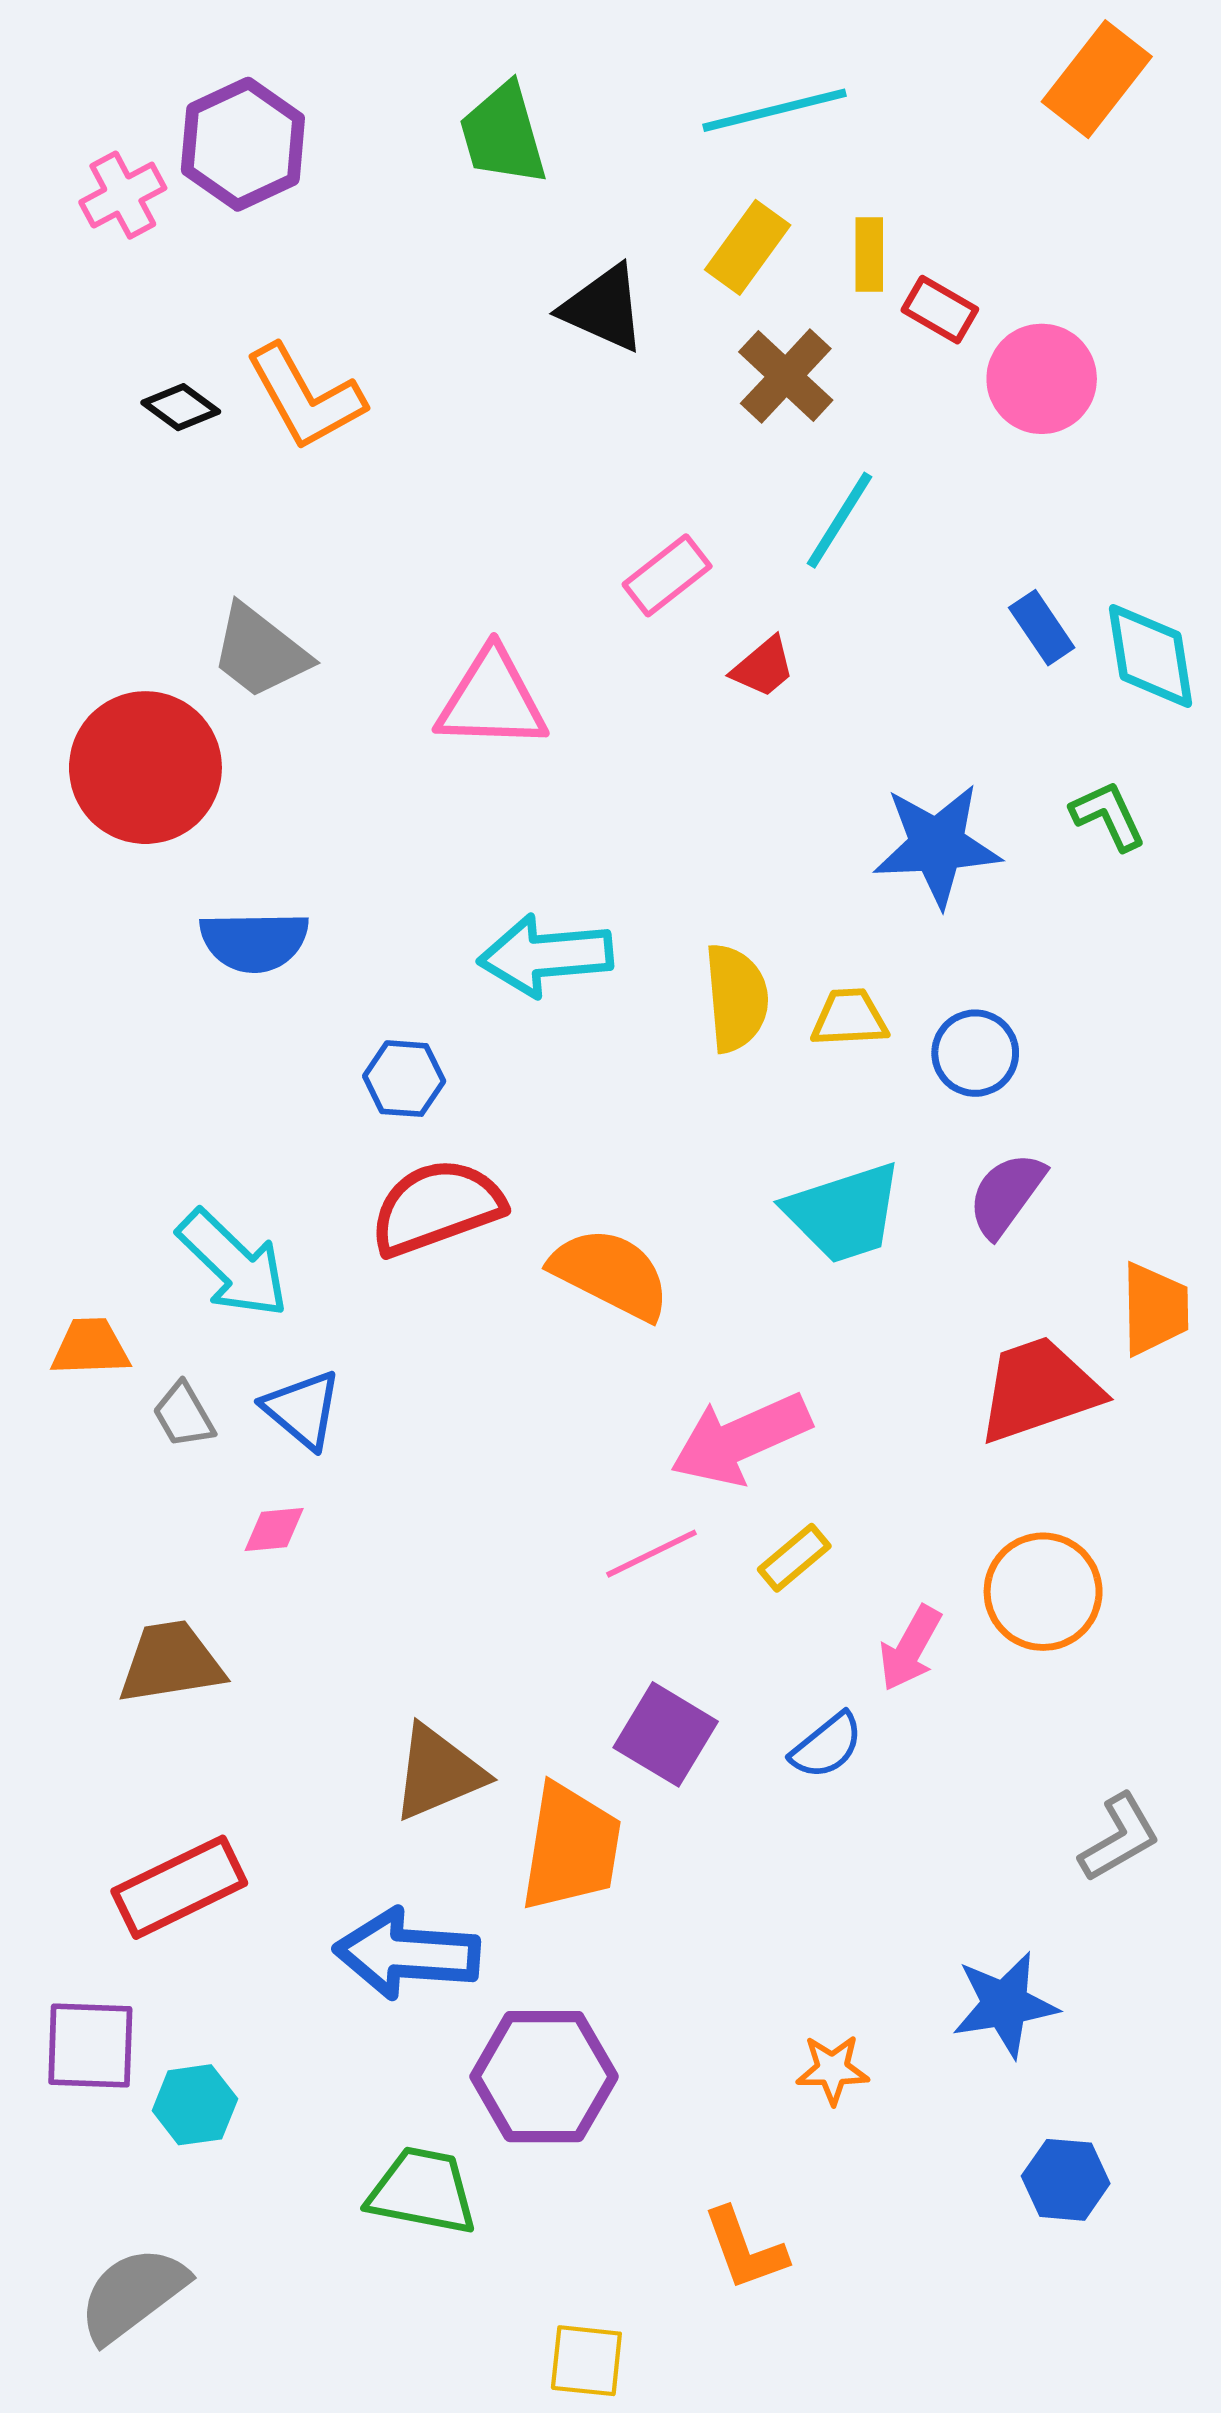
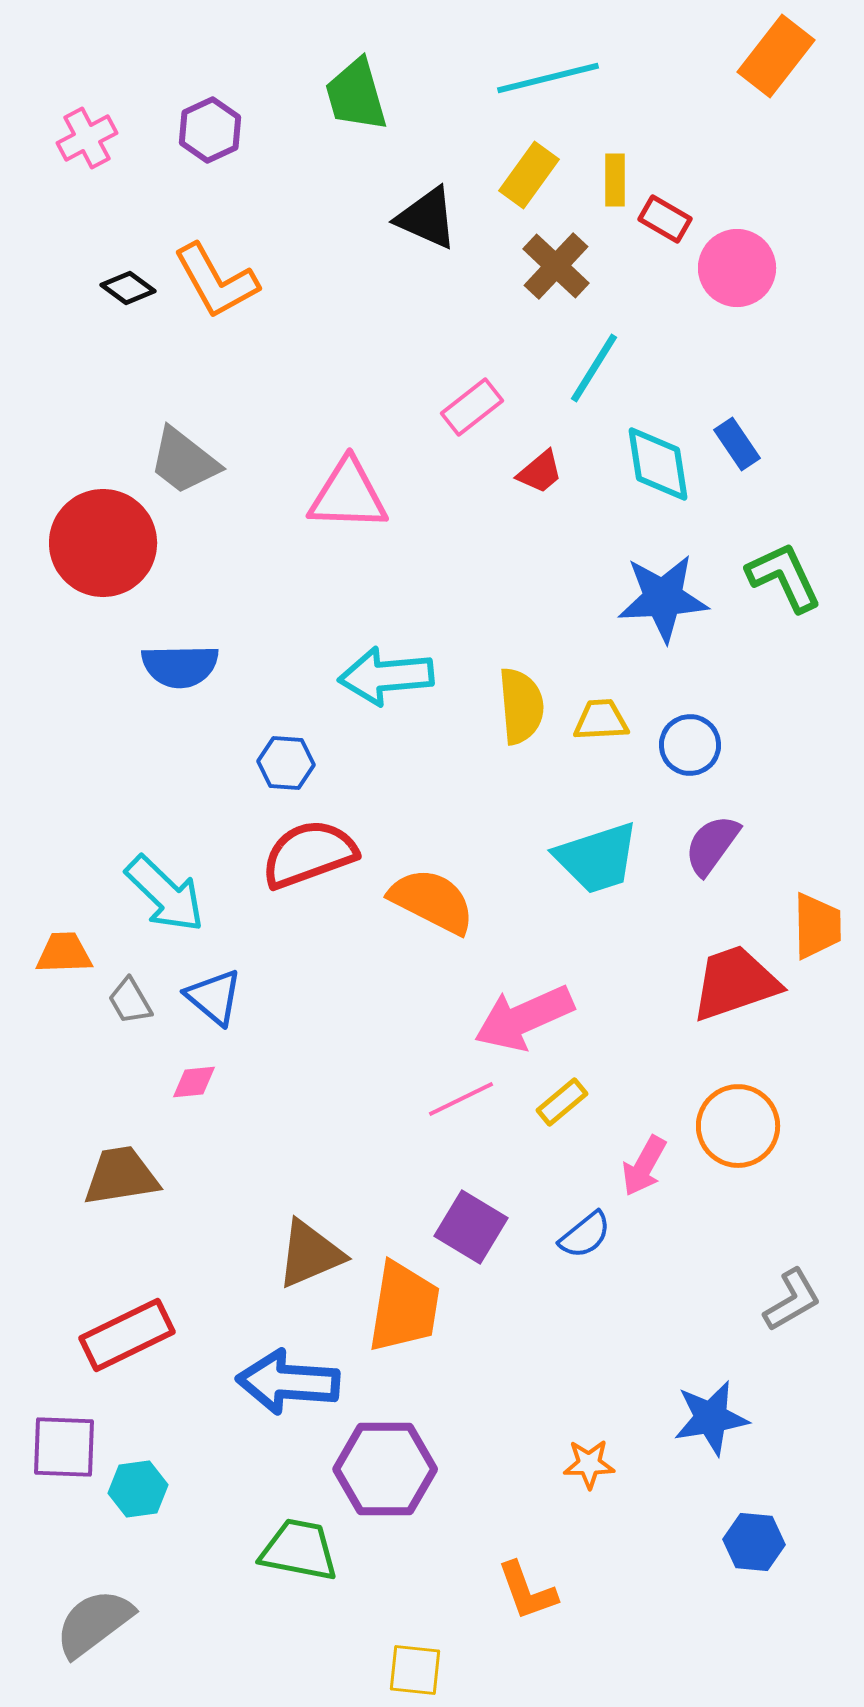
purple hexagon: (243, 144) -> (210, 130), moved, size x0.7
cyan diamond: (1150, 656) -> (658, 464), moved
green L-shape: (1108, 816) -> (784, 577), size x1.4

